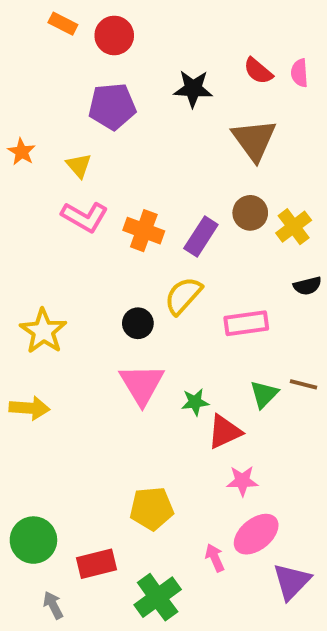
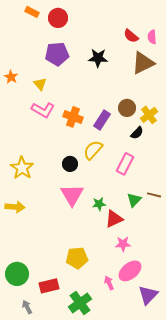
black star: (193, 89) -> (98, 58), moved
brown triangle: (254, 140) -> (143, 63), moved, turned 40
black semicircle: (307, 286) -> (137, 133), moved, turned -32
pink rectangle: (246, 323) -> (125, 164), turned -55

